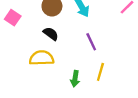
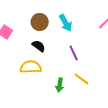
yellow line: (100, 72) -> (82, 79), turned -70

